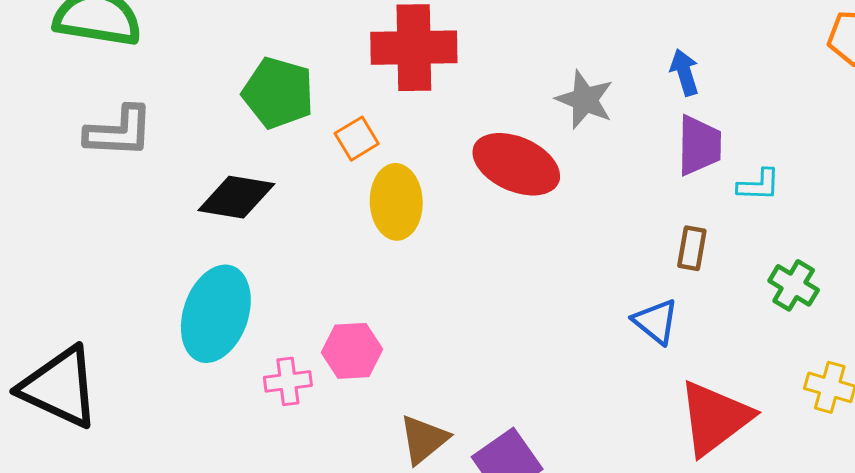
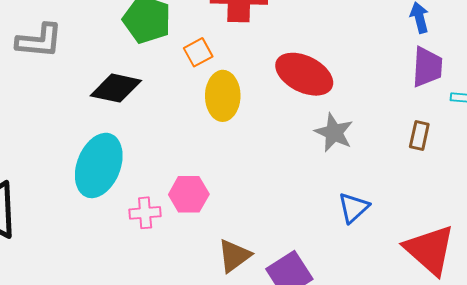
gray star: (585, 100) -> (334, 132), moved
blue triangle: (656, 321) -> (353, 208), moved, turned 36
red triangle: (715, 418) -> (430, 250), turned -44

